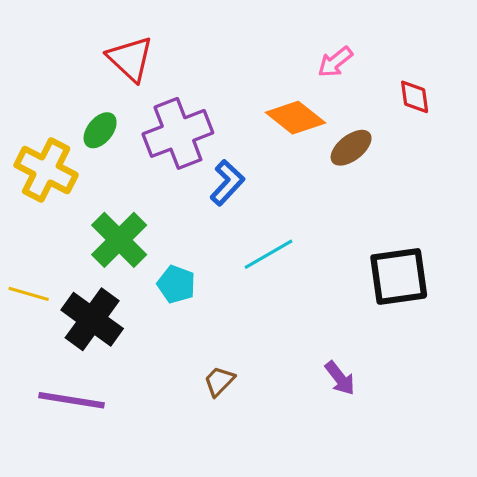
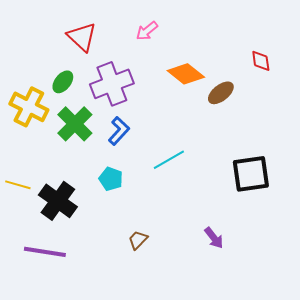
pink arrow: (335, 62) -> (147, 31), moved
blue L-shape: (227, 183) -> (119, 131), moved
green cross: (119, 240) -> (75, 124), moved

